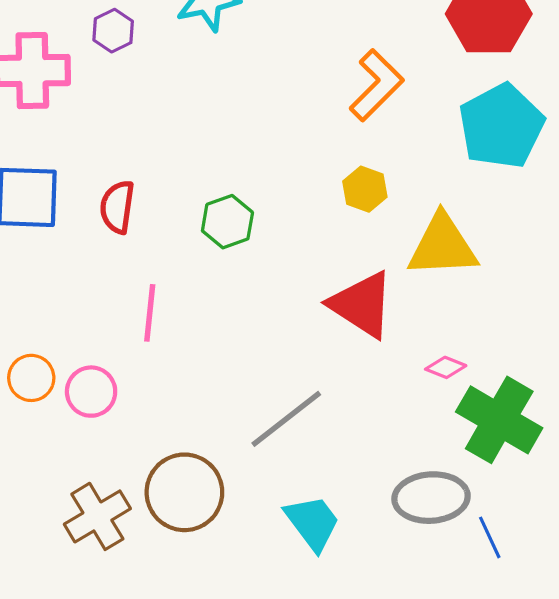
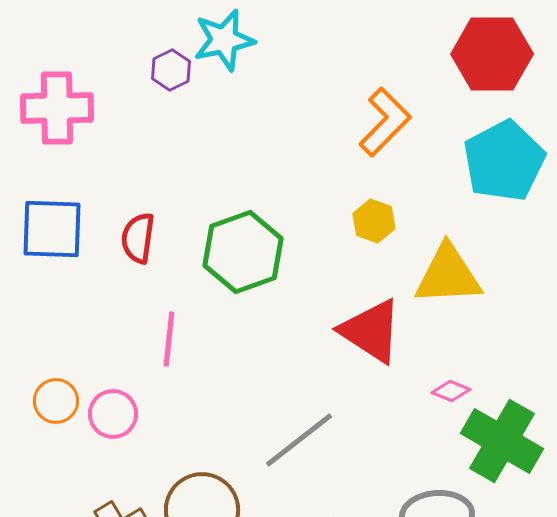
purple hexagon: (113, 31) -> (171, 70), moved
green hexagon: (227, 222) -> (243, 252), size x1.6

